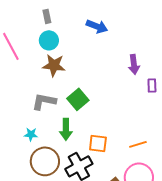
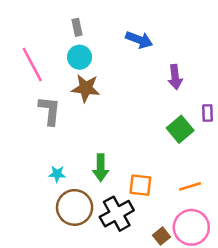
purple arrow: (134, 64) -> (175, 77), moved
green square: (78, 99) -> (180, 129), moved
gray L-shape: (44, 101) -> (50, 111), moved, turned 85

